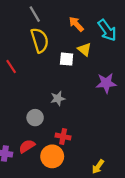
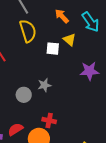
gray circle: (35, 118) -> (24, 95), moved

